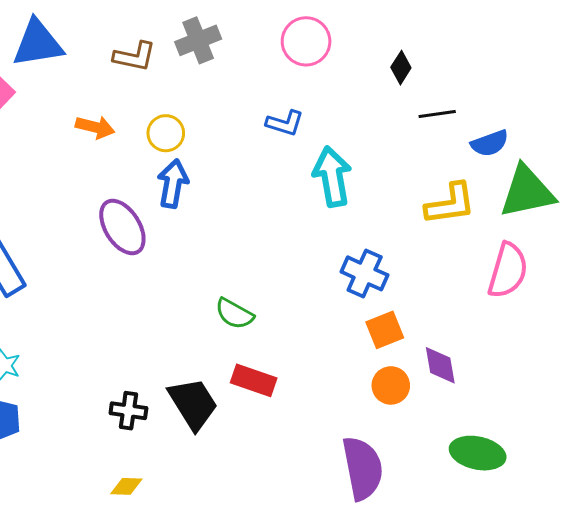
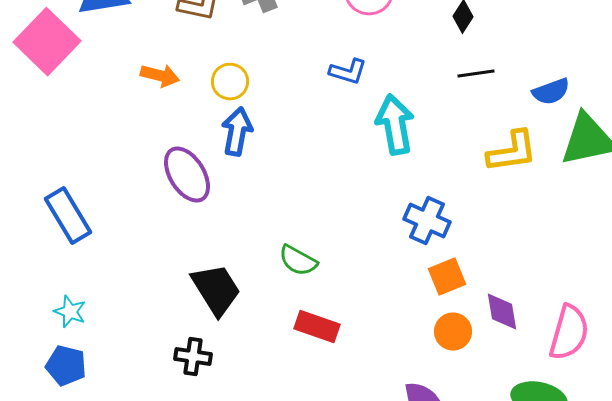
black line: (437, 114) -> (476, 74), moved
pink semicircle: (508, 270) -> (569, 333), moved
black trapezoid: (193, 404) -> (216, 290), moved

